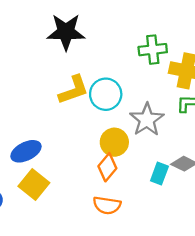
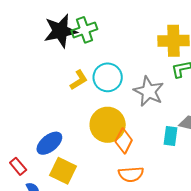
green cross: (153, 50) -> (84, 30), moved
yellow L-shape: (74, 90) -> (79, 80), size x0.7
yellow circle: (114, 142) -> (108, 125), moved, size x1.4

